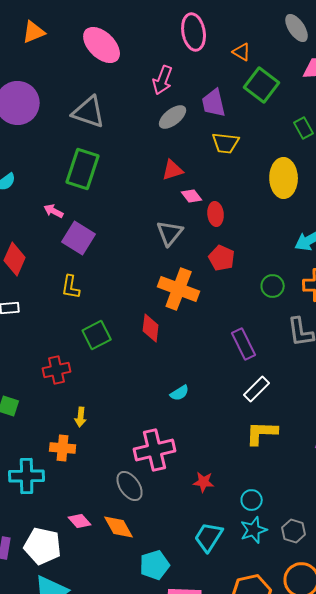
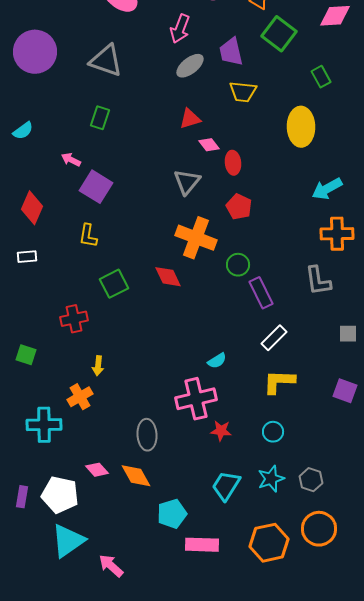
green rectangle: (83, 169) -> (100, 118), size x0.6
green circle: (273, 286) -> (238, 265), moved
red diamond: (151, 328) -> (168, 277), turned -32
cyan semicircle: (180, 393) -> (217, 361), moved
orange cross: (63, 448) -> (80, 397), turned -35
pink cross: (155, 450) -> (196, 399), moved
gray ellipse: (130, 486) -> (147, 435), turned 32
cyan circle: (252, 500) -> (273, 432), moved

